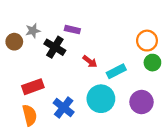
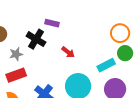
gray star: (33, 31) -> (16, 54), moved
cyan rectangle: (116, 71) -> (106, 65), moved

